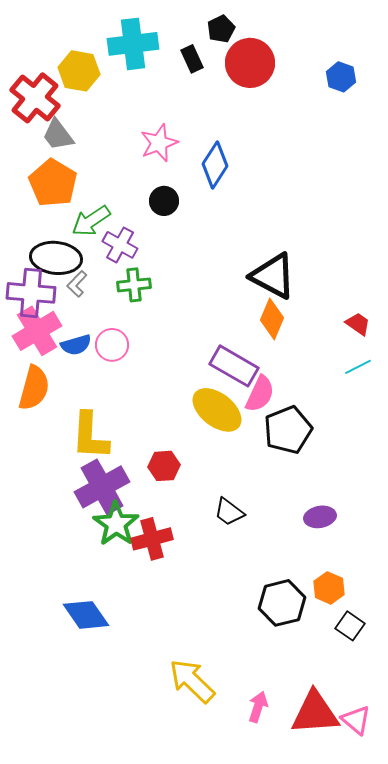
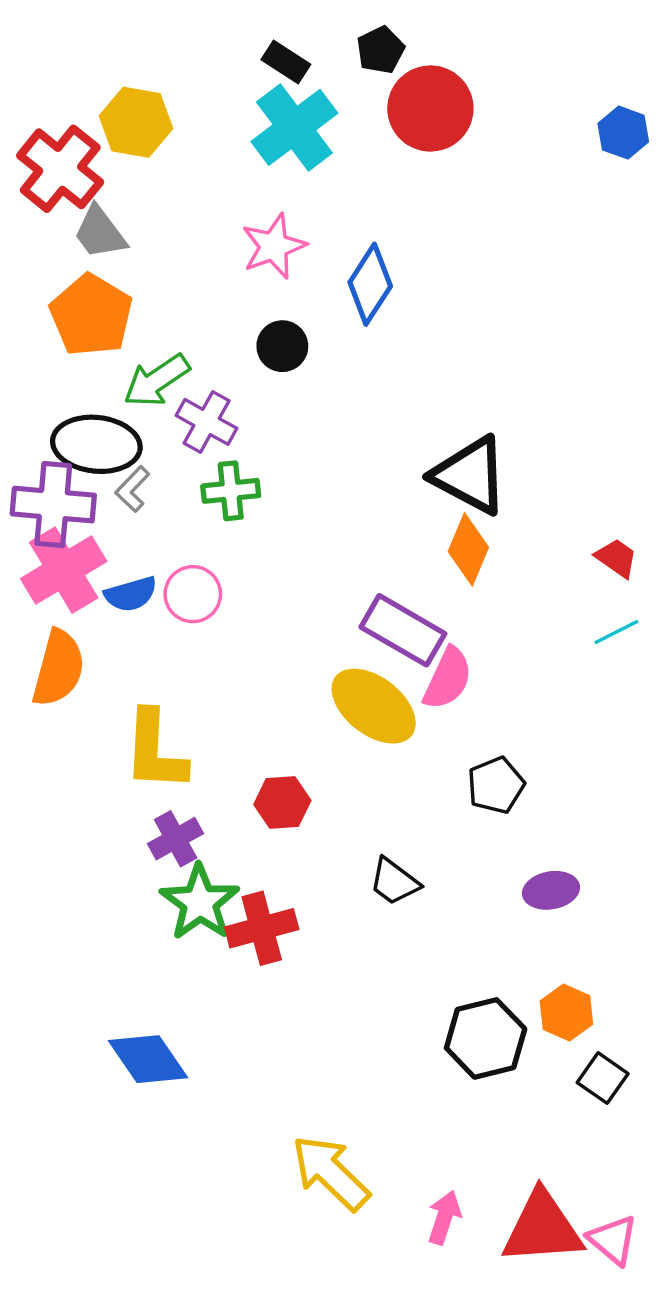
cyan cross: (133, 44) -> (294, 127), moved, turned -30
black rectangle: (192, 59) -> (286, 62), moved, turned -32
blue hexagon: (341, 77) -> (623, 133), moved
black pentagon: (288, 430) -> (496, 785), moved, size x0.7
purple cross: (102, 487) -> (176, 839), size x0.6

